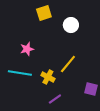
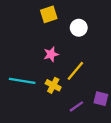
pink star: (27, 49) -> (51, 54), moved
purple line: (55, 99) -> (76, 106), moved

